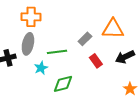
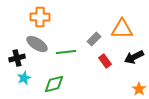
gray ellipse: (28, 44) -> (37, 44), turned -70
cyan star: (41, 68) -> (24, 78), moved
green diamond: (63, 84) -> (54, 84), moved

